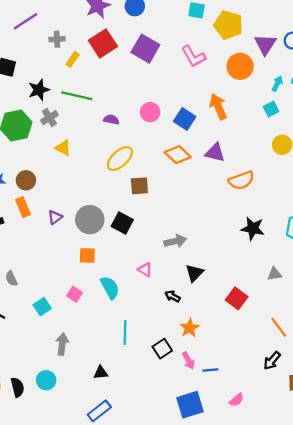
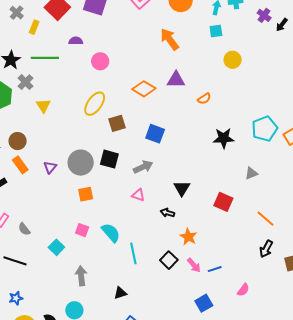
gray cross: (57, 39) -> (17, 13), turned -32
cyan square: (271, 109) -> (216, 31), turned 32
pink circle: (150, 112) -> (100, 61), moved
blue square: (185, 119) -> (155, 134), moved
purple semicircle: (111, 120) -> (76, 41), moved
yellow triangle: (63, 148) -> (43, 106), turned 42
orange semicircle: (241, 180) -> (204, 99), size x0.6
gray arrow: (175, 241) -> (143, 167), moved
cyan semicircle: (110, 288) -> (111, 233), moved
blue square: (190, 405) -> (204, 303), size x0.7

